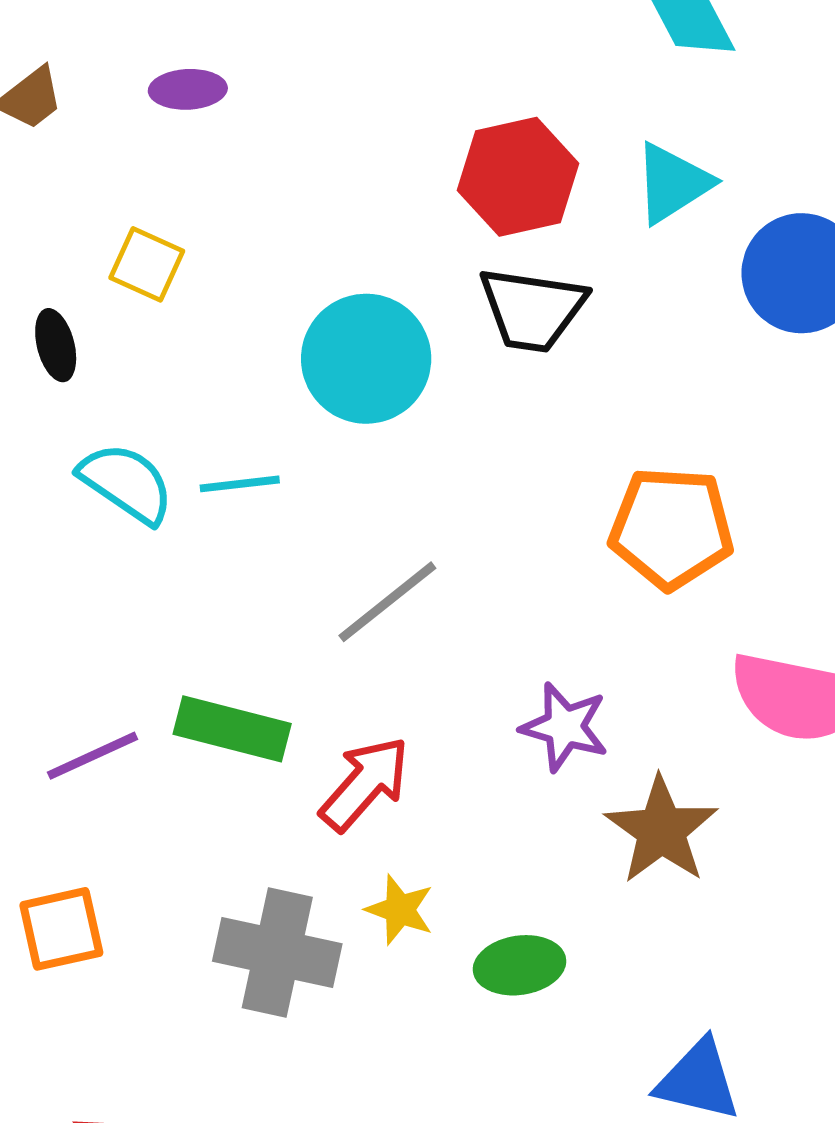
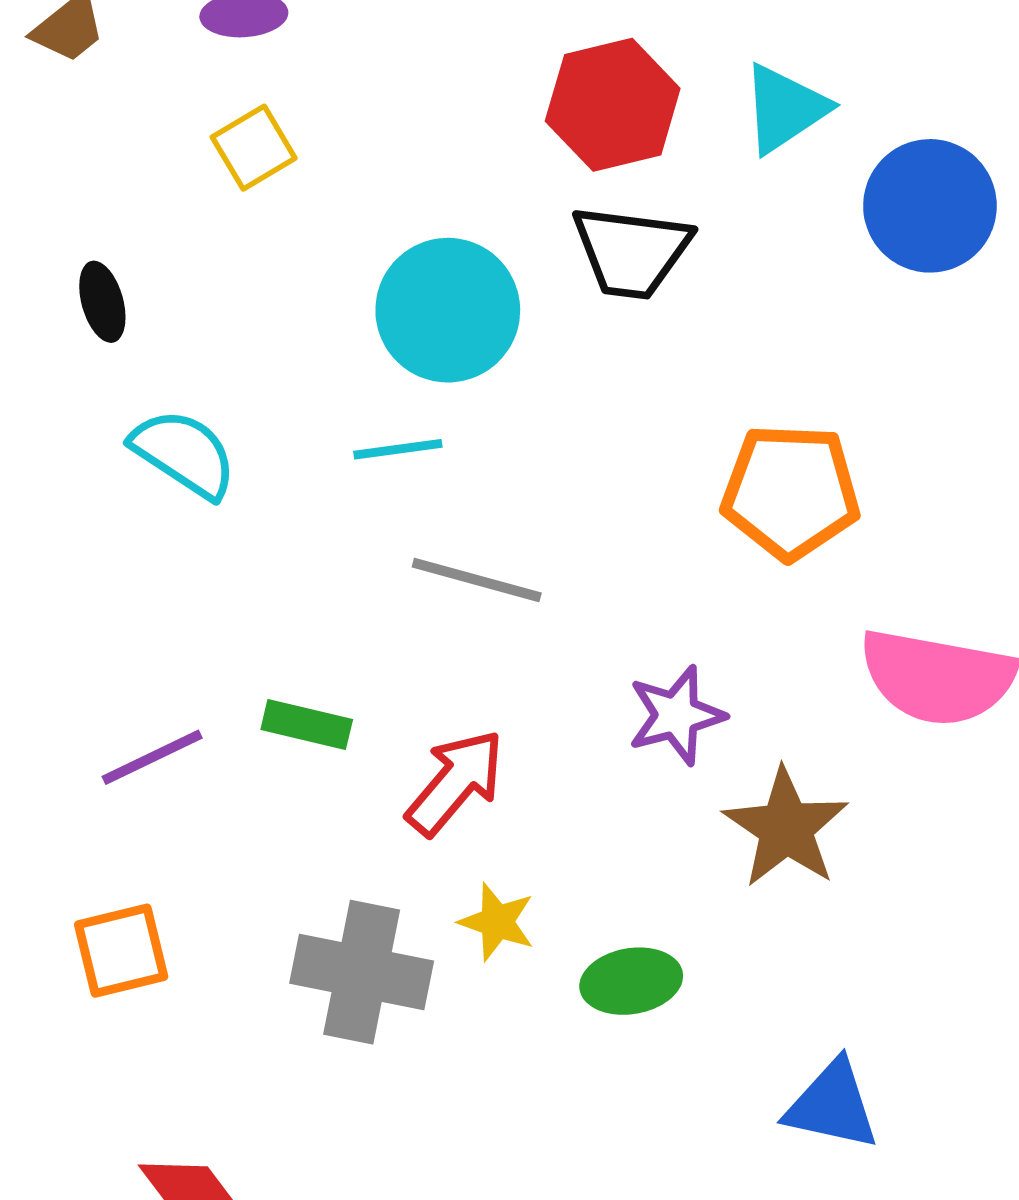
yellow square: (147, 264) -> (254, 148), moved, turned 36
cyan line: (240, 484) -> (398, 449), moved
gray line: (387, 602) -> (477, 580), turned 55
purple star: (565, 727) -> (676, 715), turned -30
green rectangle: (232, 729) -> (307, 724), size x0.7

